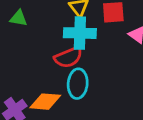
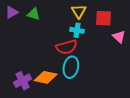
cyan cross: (80, 33) -> (77, 30), size x0.6

